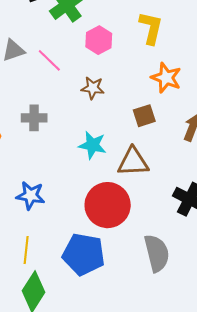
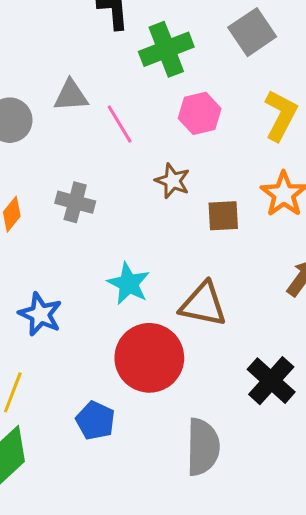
brown square: (144, 116) -> (223, 216), moved
cyan star: (93, 145) -> (129, 284), moved
blue pentagon: (84, 254) -> (95, 421), size x0.6

